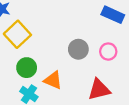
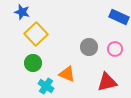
green circle: (27, 68) -> (33, 63), moved

